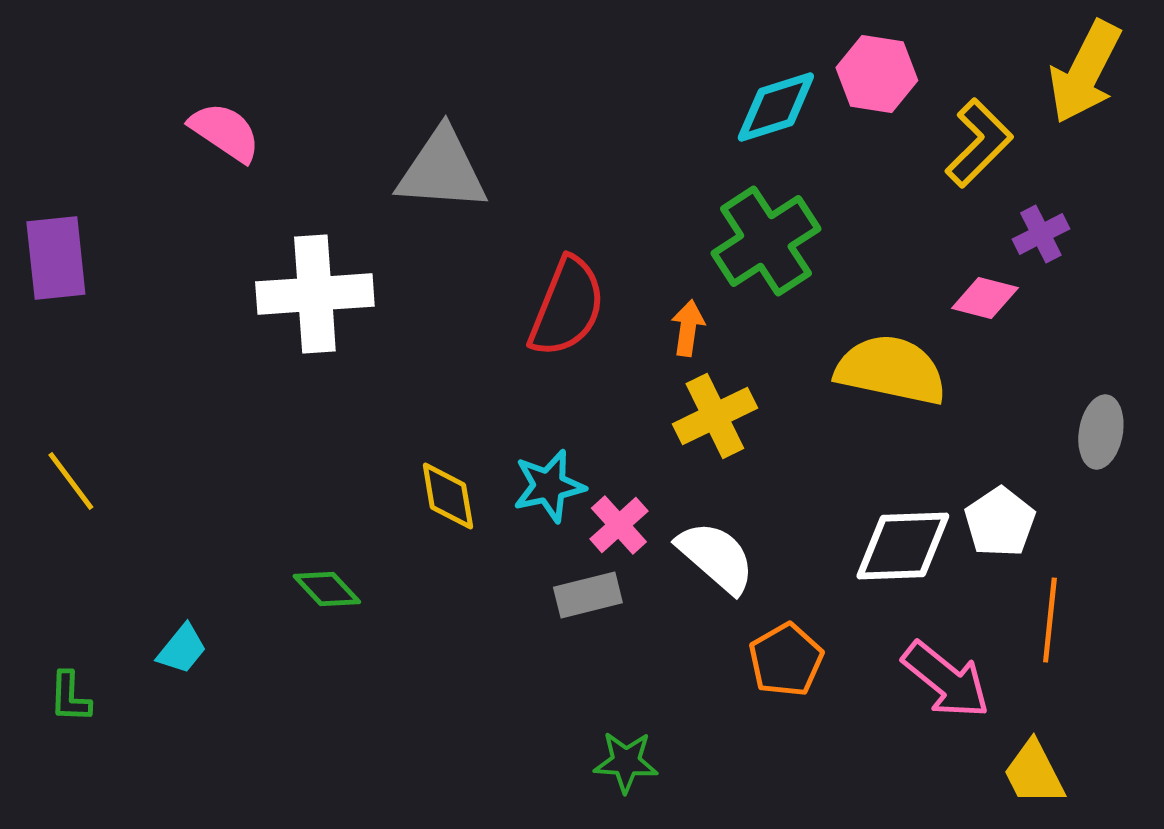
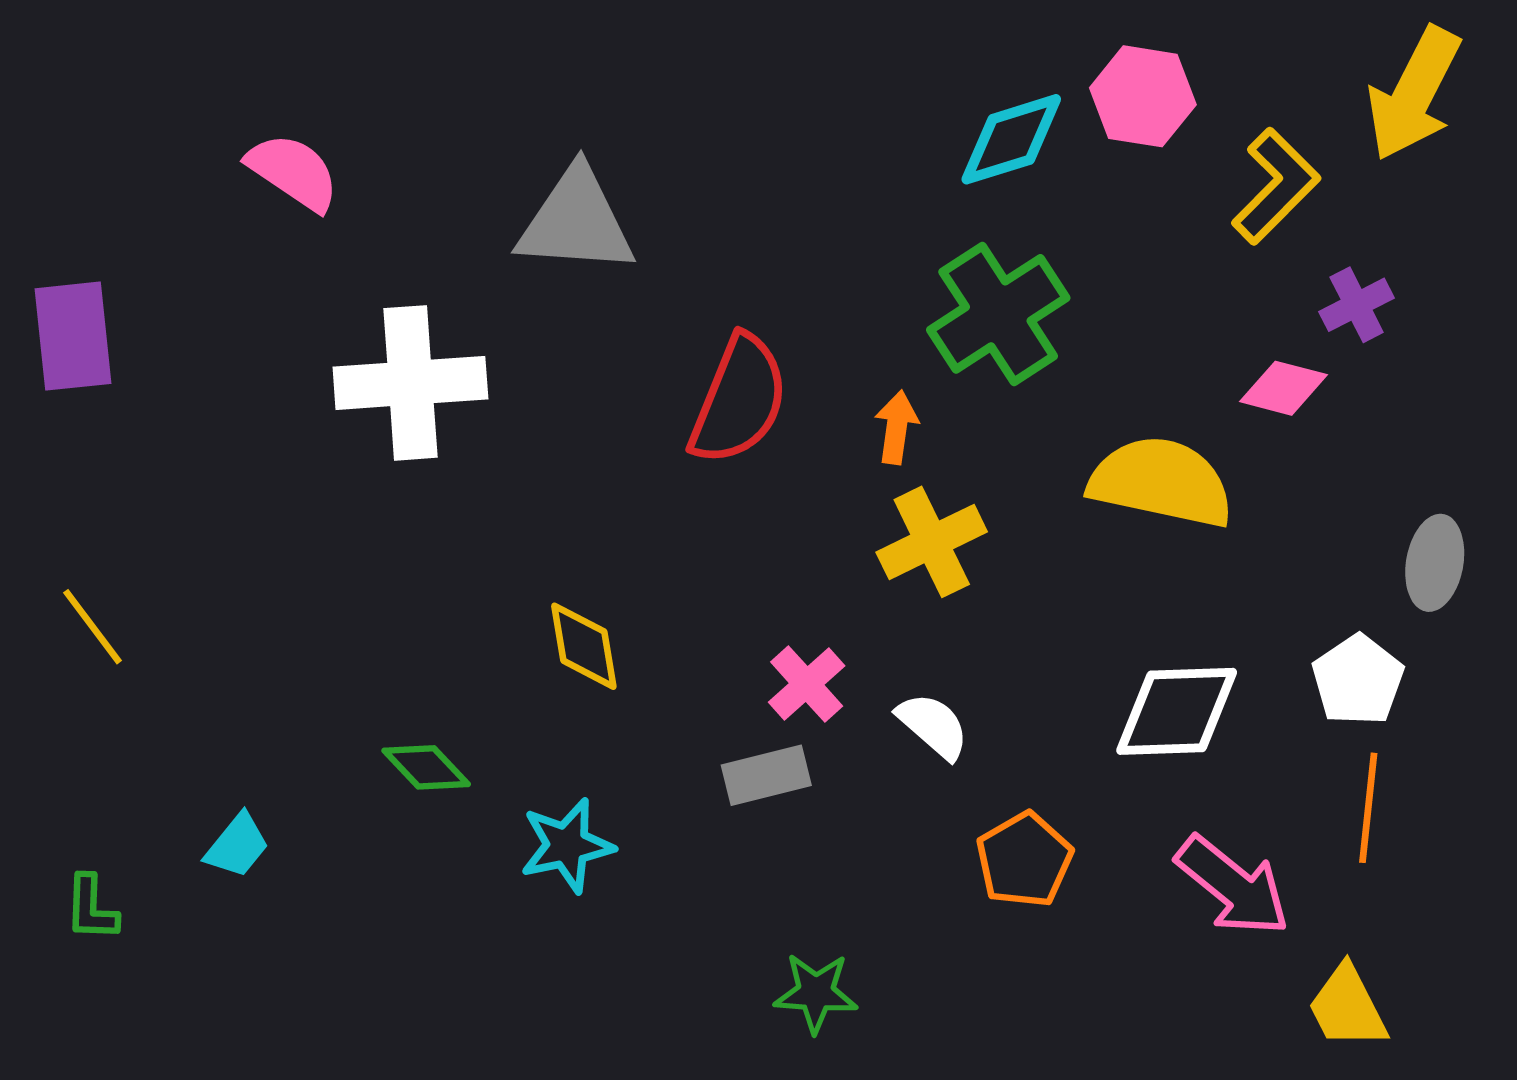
cyan star: (549, 486) -> (567, 846), moved
white pentagon: (1000, 522) -> (1358, 680), moved
white semicircle: (716, 557) -> (933, 726), size x0.7

